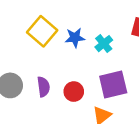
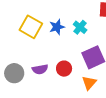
purple semicircle: (43, 87) -> (40, 69), turned 98

